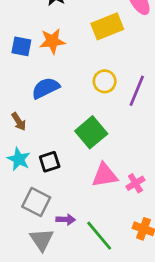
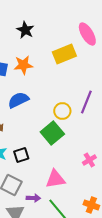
yellow circle: (105, 81) -> (62, 111), moved
pink triangle: (105, 175) -> (55, 179), moved
pink cross: (135, 183) -> (89, 160), moved

